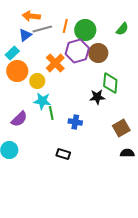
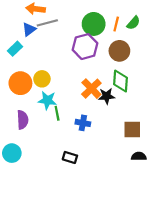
orange line: (65, 26) -> (116, 24), moved
brown circle: (98, 53) -> (119, 51), moved
orange cross: (55, 63) -> (91, 89), moved
orange circle: (17, 71) -> (20, 83), moved
purple semicircle: (19, 119) -> (23, 120), turned -48
brown square: (121, 128) -> (132, 129), turned 30

